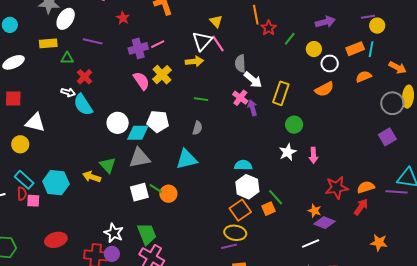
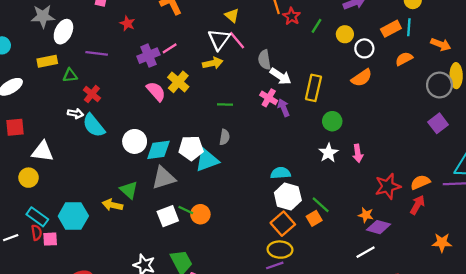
white pentagon: (158, 121) -> (191, 148), moved
cyan triangle: (187, 159) -> (207, 160), moved

